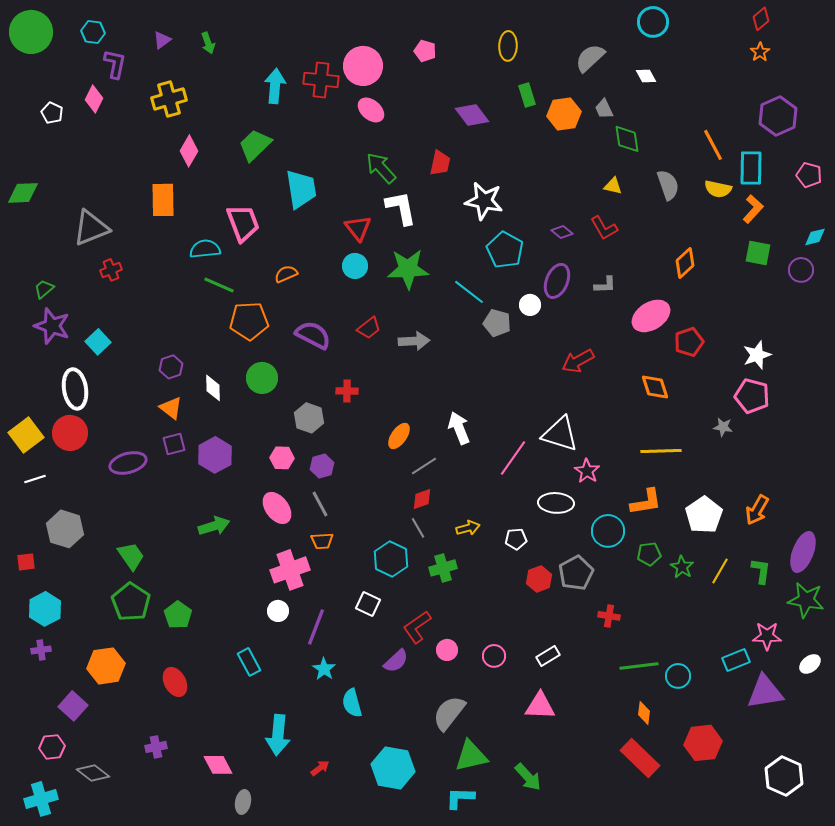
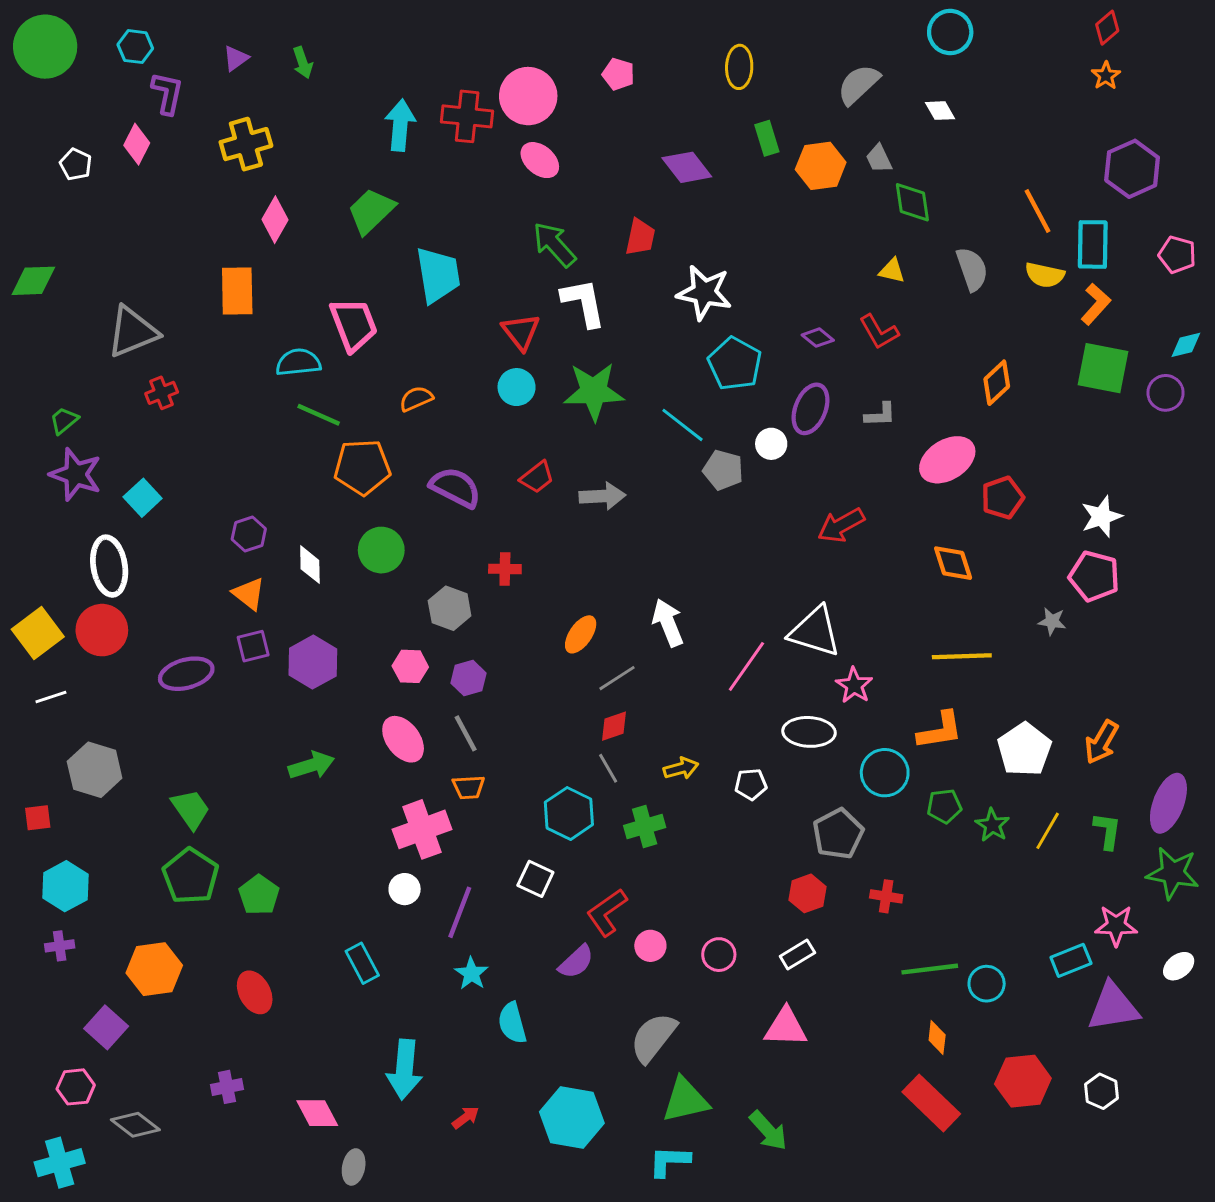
green square: (758, 253) -> (1103, 368), size x1.4
red hexagon: (539, 579) -> (808, 893), moved
white hexagon: (784, 776) -> (1102, 1091), moved, size x0.6

